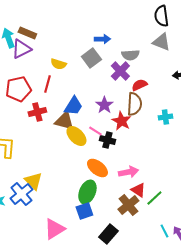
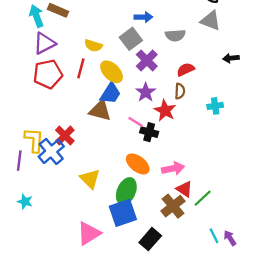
purple triangle: (21, 49) -> (44, 43), moved
purple cross: (120, 71) -> (147, 60), moved
brown semicircle: (134, 104) -> (180, 91), size x0.6
red cross: (37, 112) -> (65, 136), moved, turned -30
yellow ellipse: (76, 136) -> (112, 72), moved
yellow triangle: (33, 181) -> (90, 179), moved
blue cross: (21, 194) -> (51, 151), moved
blue square: (84, 211) -> (123, 213), size x1.4

